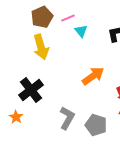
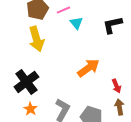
orange star: (16, 117) -> (30, 109), moved

